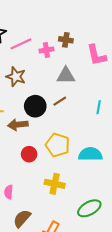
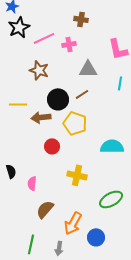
brown cross: (66, 40) -> (81, 19), moved
cyan line: (99, 107) -> (120, 83), moved
yellow pentagon: (58, 145) -> (75, 123), moved

